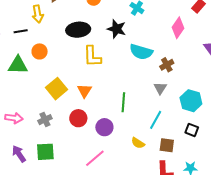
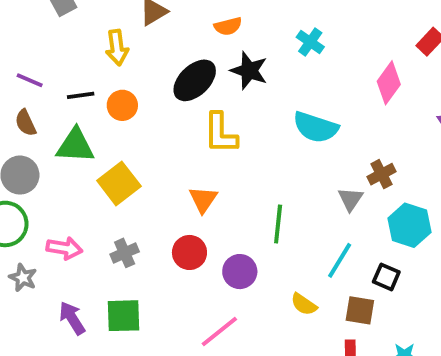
black star: (116, 29) -> (249, 71), moved
black ellipse: (78, 30) -> (195, 80), turned -40
black line: (21, 31) -> (81, 95), moved
orange circle: (40, 51) -> (122, 105), moved
brown cross: (167, 65) -> (381, 174), moved
yellow square: (56, 89) -> (119, 183), moved
black square: (192, 130) -> (386, 277), moved

